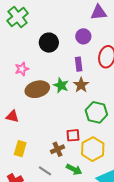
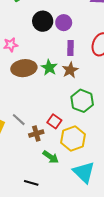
purple circle: (83, 36) -> (64, 23), moved
red square: (73, 135) -> (54, 121), turned 32
gray line: (45, 171) -> (19, 120), moved

